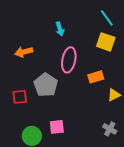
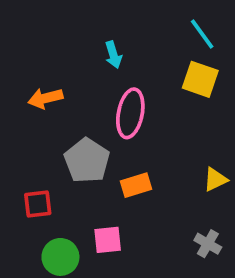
orange rectangle: (96, 77) -> (136, 185), moved
red square: (20, 97) -> (38, 204), moved

